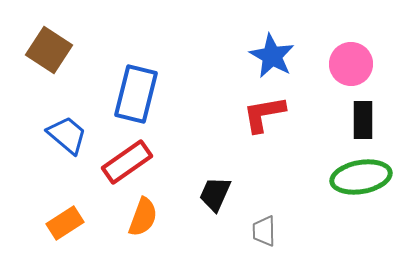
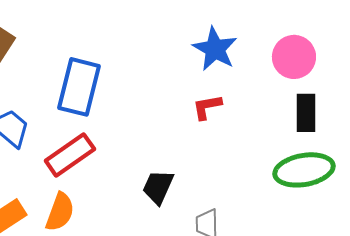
red L-shape: (264, 114) -> (207, 107), size x0.7
orange semicircle: (143, 217) -> (60, 212), moved

